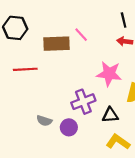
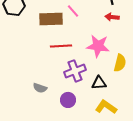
red line: (25, 69) -> (61, 46), moved
purple circle: (69, 127) -> (68, 100), moved

